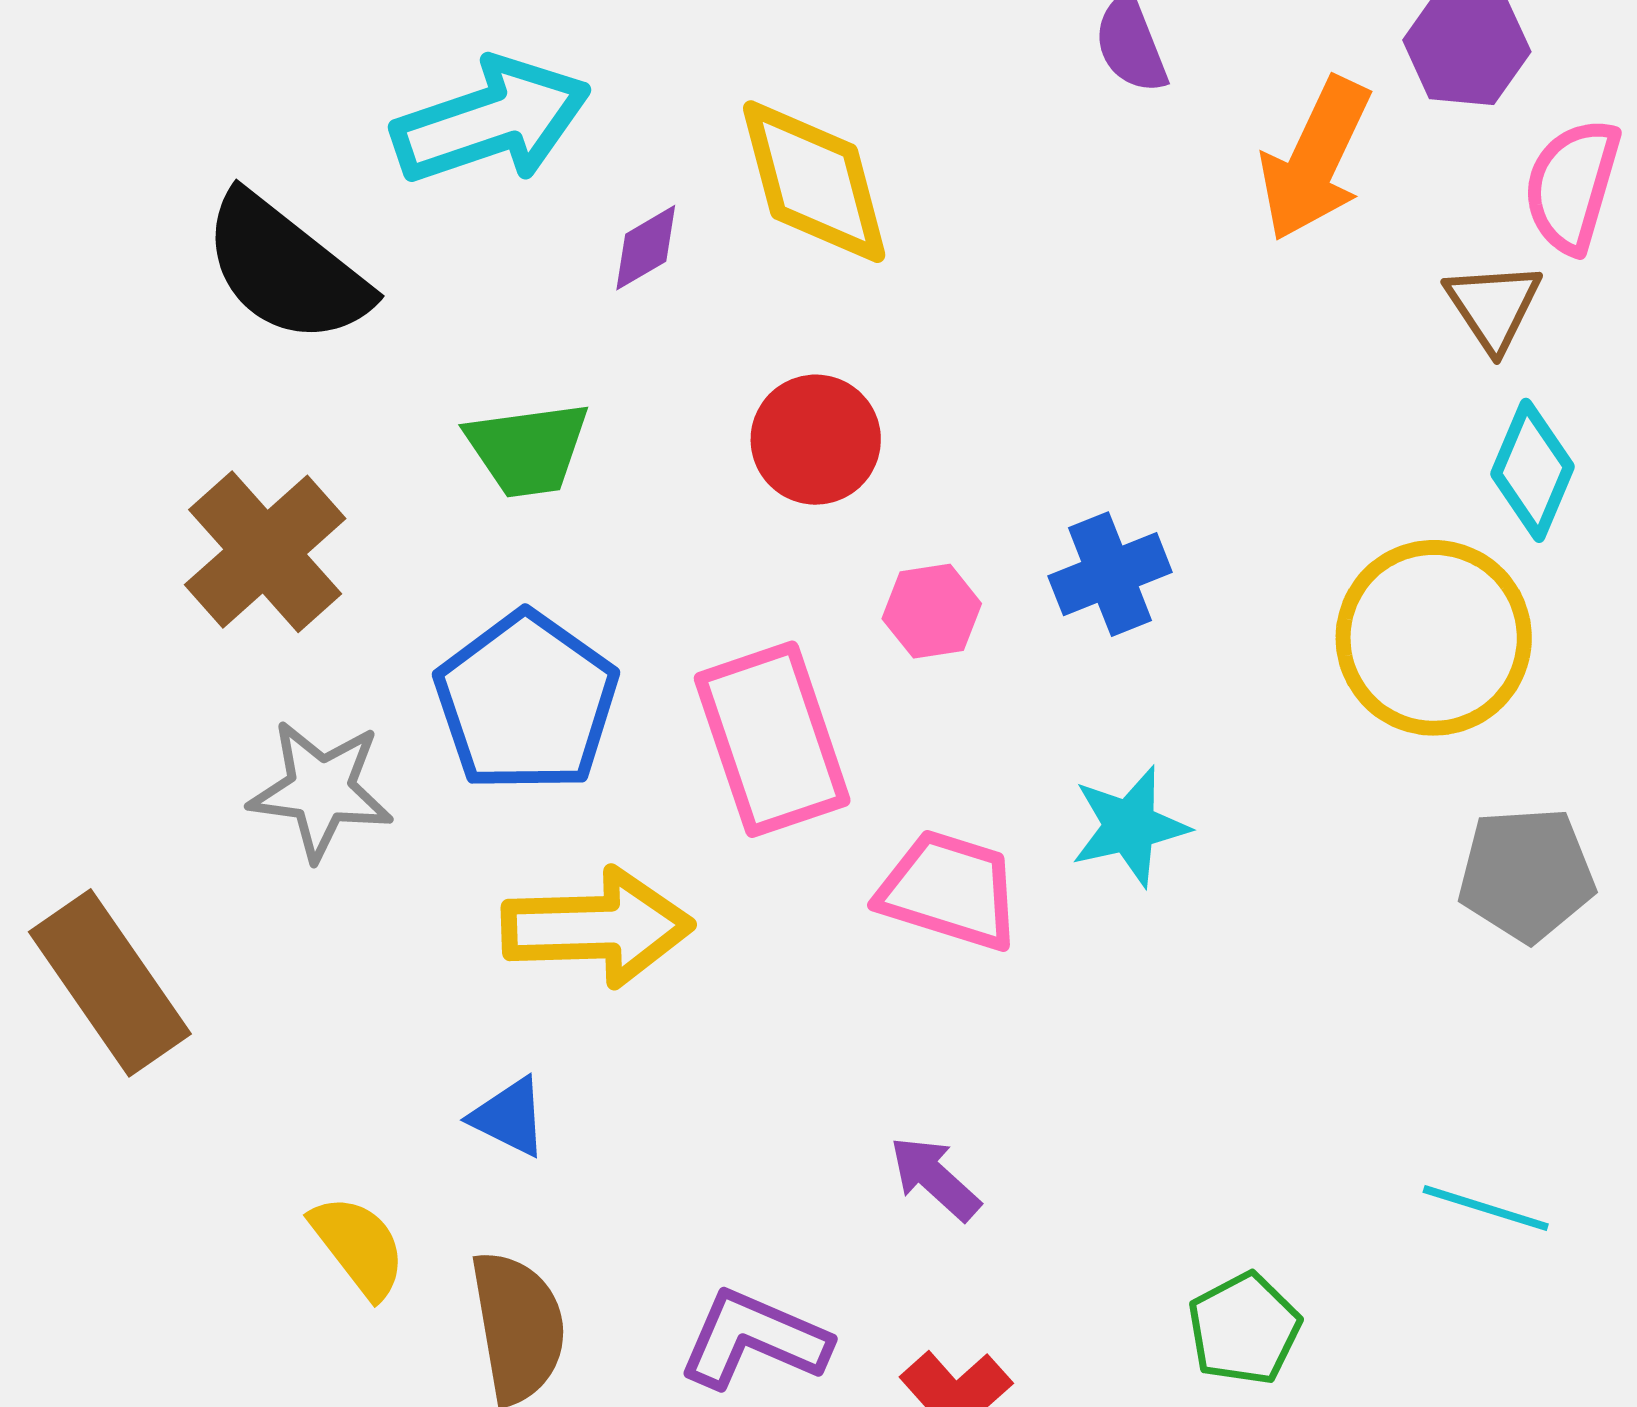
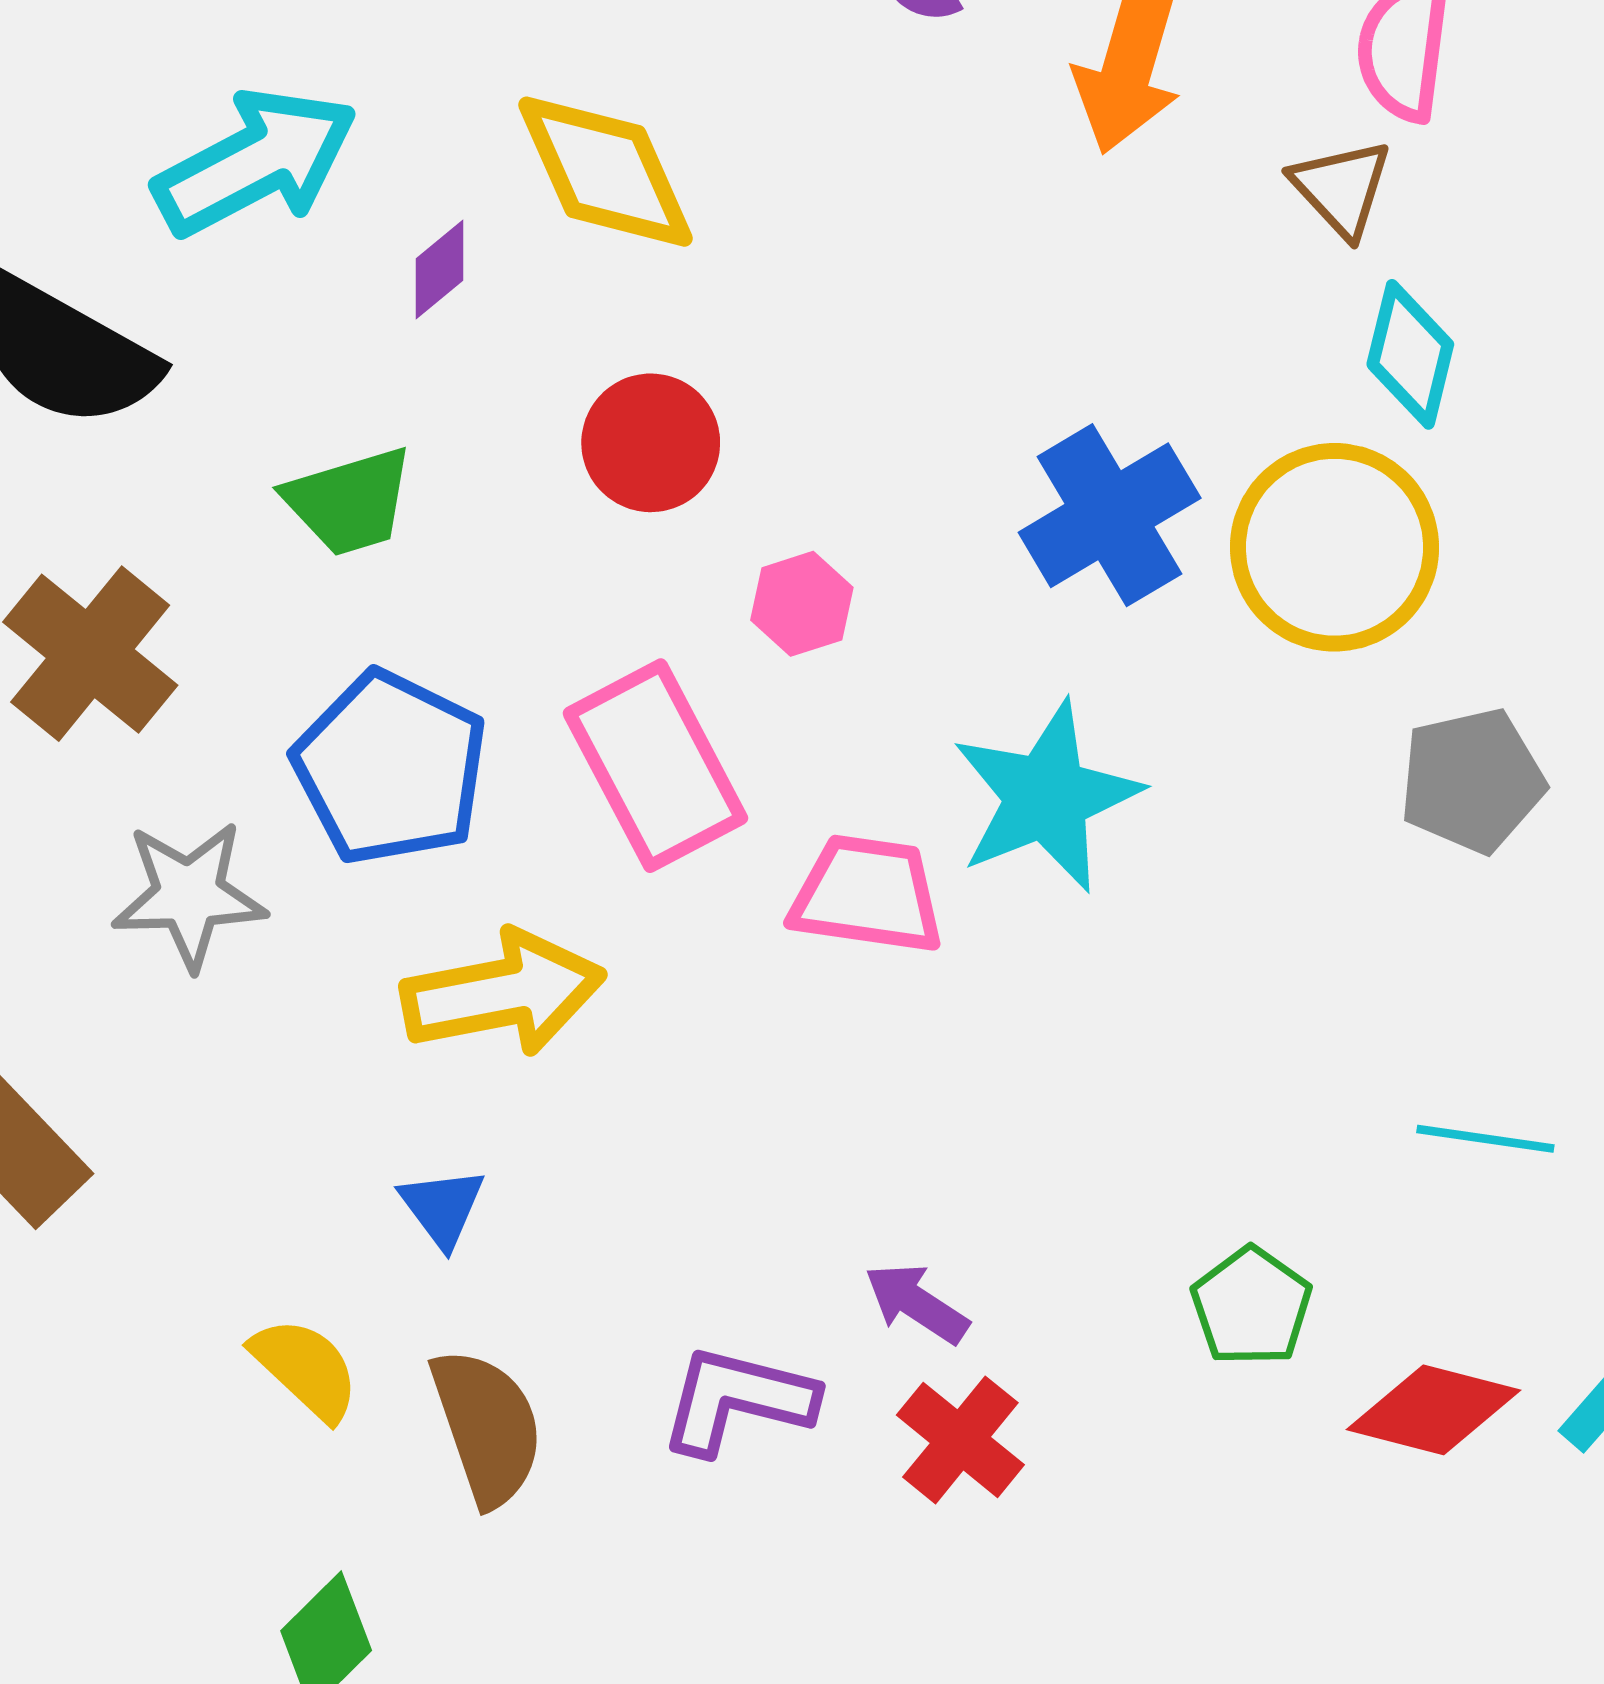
blue cross: (1110, 574) -> (1110, 515), moved, size x1.4
cyan star: (1130, 826) -> (1046, 797), size x1.5
blue triangle: (509, 1117) -> (442, 1207), turned 36
purple arrow: (935, 1178) -> (917, 1303), moved

